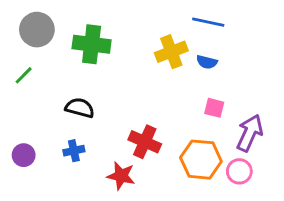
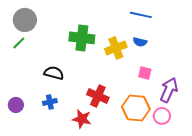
green cross: (92, 44) -> (82, 38), moved
yellow cross: (171, 52) -> (116, 48), moved
green line: (24, 75) -> (19, 43), moved

